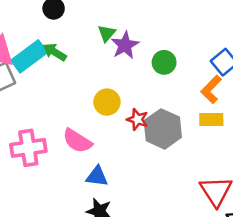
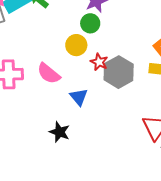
green circle: (164, 62) -> (90, 23), moved
blue triangle: (97, 176) -> (79, 97), moved, turned 36

